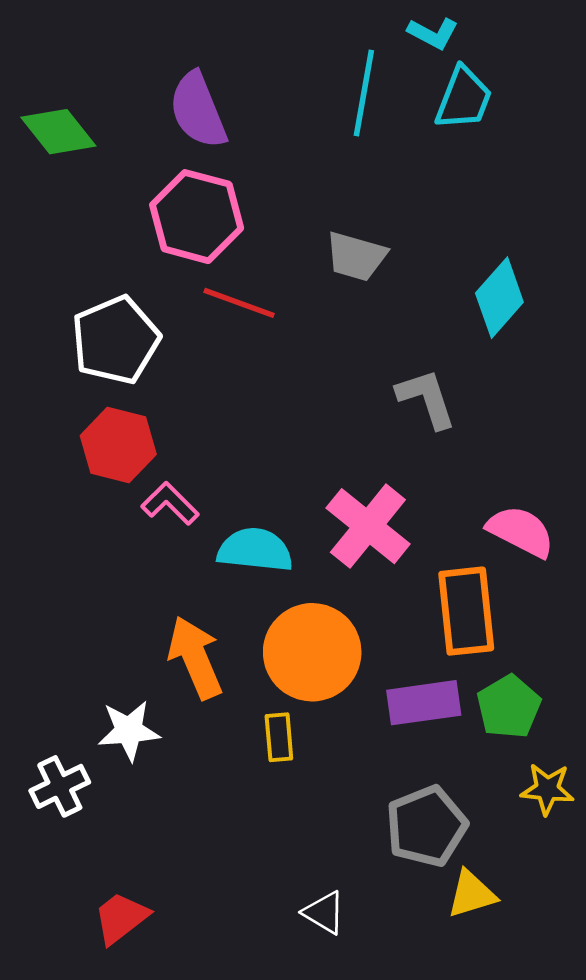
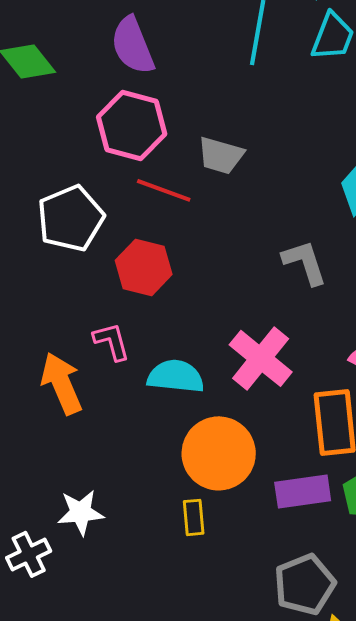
gray trapezoid: (356, 256) -> (221, 155), moved
red hexagon: (118, 445) -> (144, 267), moved
pink L-shape: (170, 503) -> (112, 341), turned 30
orange arrow: (195, 658) -> (62, 383), moved

